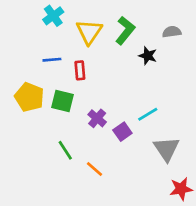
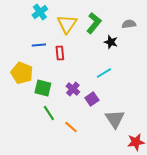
green square: (63, 101) -> (43, 88), moved
cyan line: (148, 114) -> (104, 73), moved
gray triangle: (166, 149) -> (115, 119), moved

